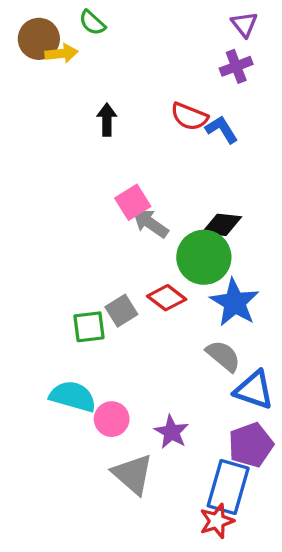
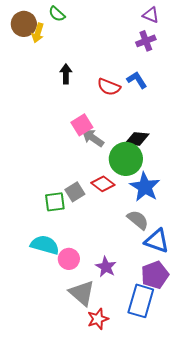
purple triangle: (244, 24) -> (151, 15), turned -30
yellow arrow: (61, 53) -> (38, 33), turned 114
red semicircle: (189, 116) -> (109, 87), moved
red star: (217, 521) -> (98, 319), moved

